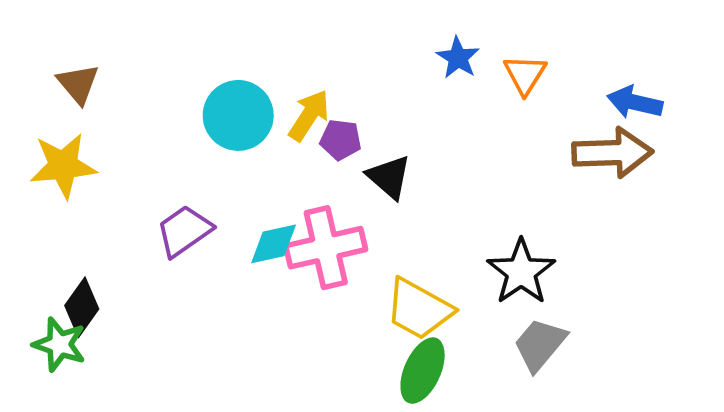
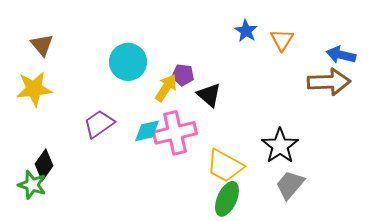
yellow arrow: (309, 115) -> (166, 88), moved

